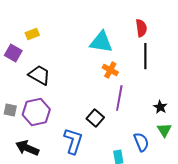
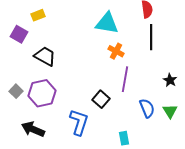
black star: (160, 107) -> (170, 80), moved
gray square: (10, 110) -> (16, 91), turned 32
blue semicircle: (141, 142) -> (147, 108), moved

